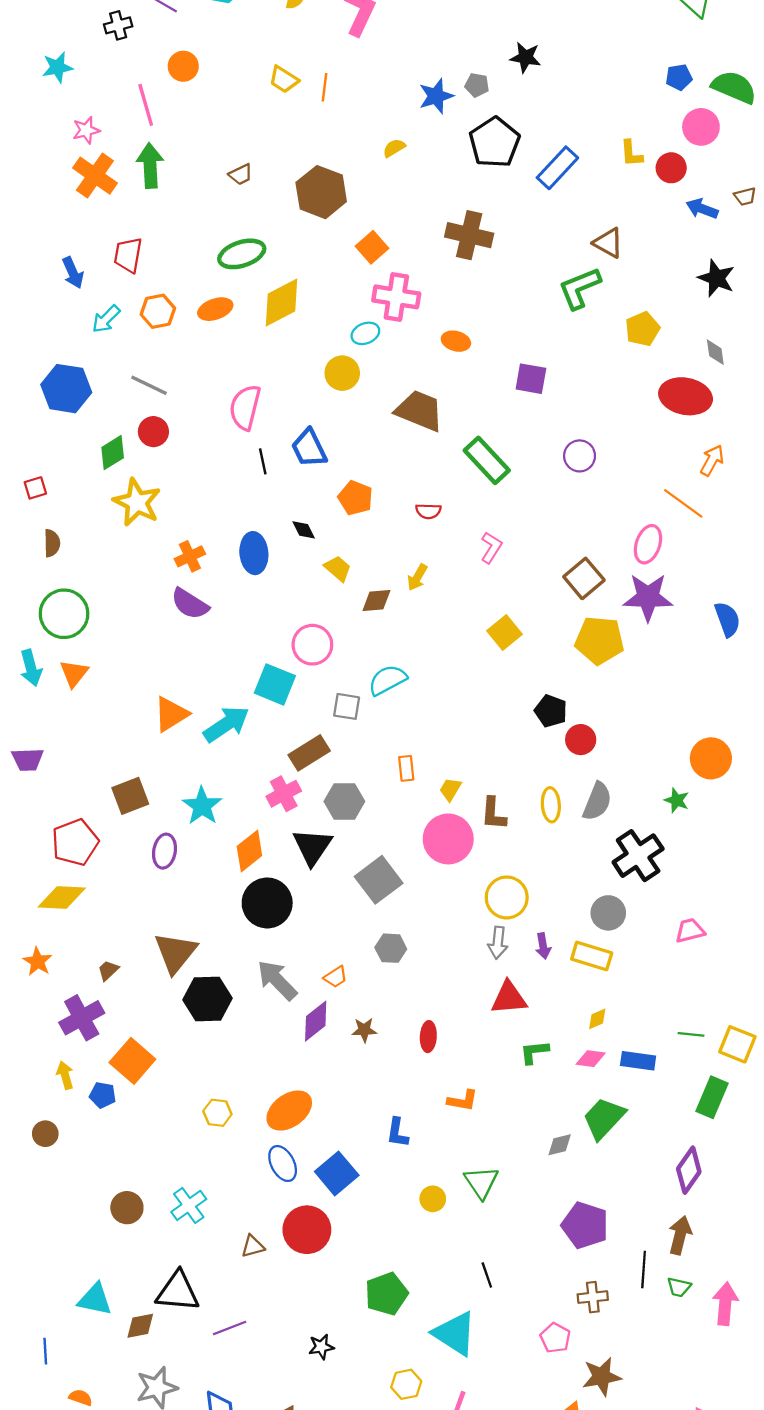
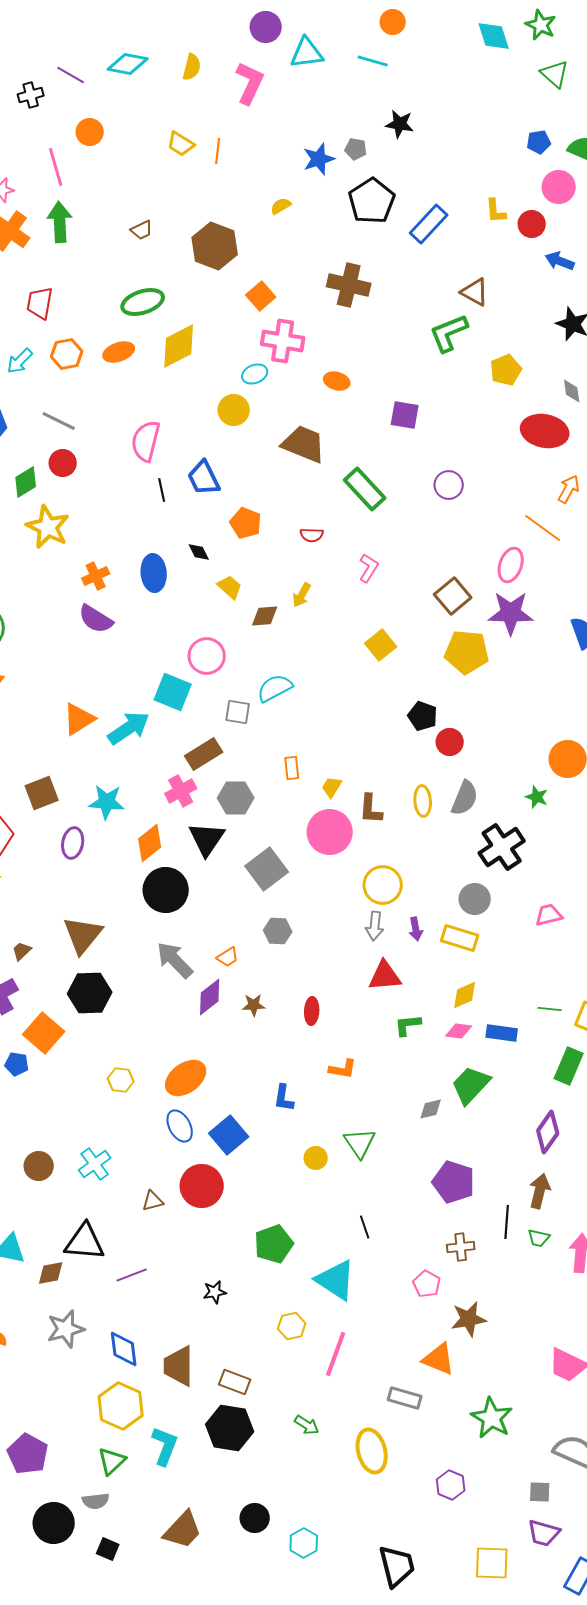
cyan star: (202, 806) -> (107, 802), turned -30
black hexagon: (208, 999) -> (90, 993), moved
yellow diamond: (597, 1019) -> (465, 995), size x1.4

